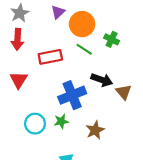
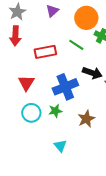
orange circle: (82, 24) -> (86, 18), moved
red triangle: (19, 80) -> (26, 83), moved

